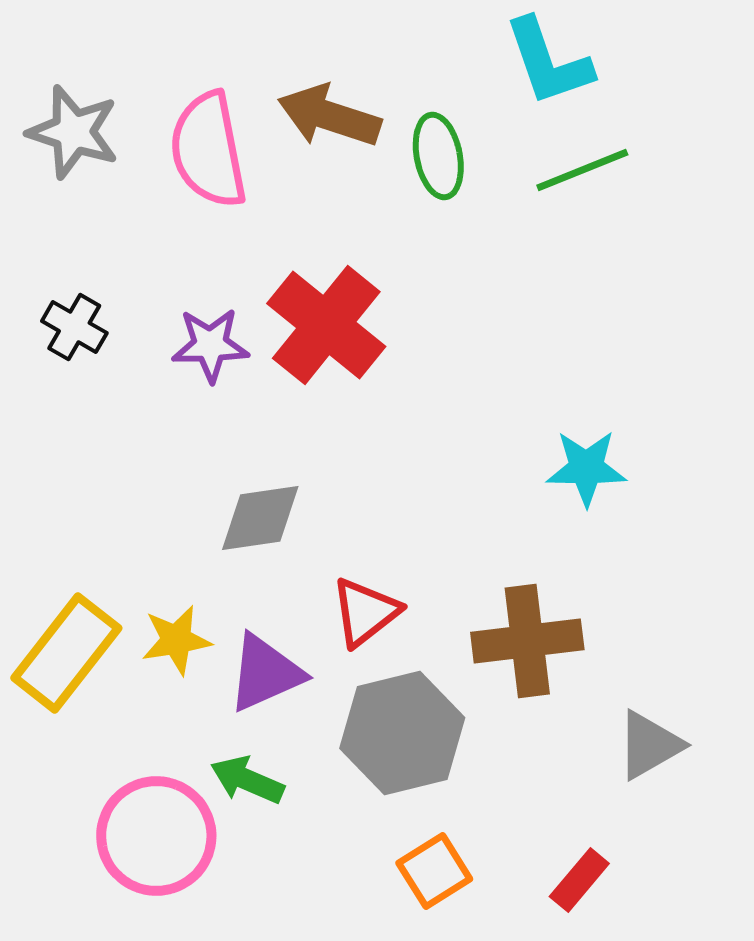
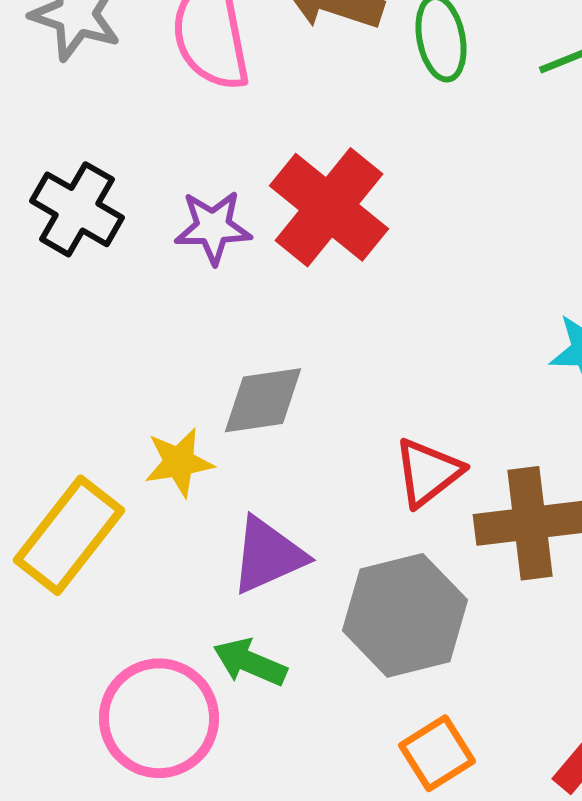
black cross: (74, 327) -> (77, 209), size x1.4
red triangle: (365, 612) -> (428, 472), moved
yellow star: (176, 640) -> (179, 462), moved

